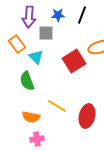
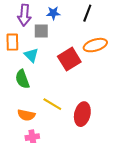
black line: (82, 15) -> (87, 13), moved
orange rectangle: (17, 44) -> (12, 42), turned 36

